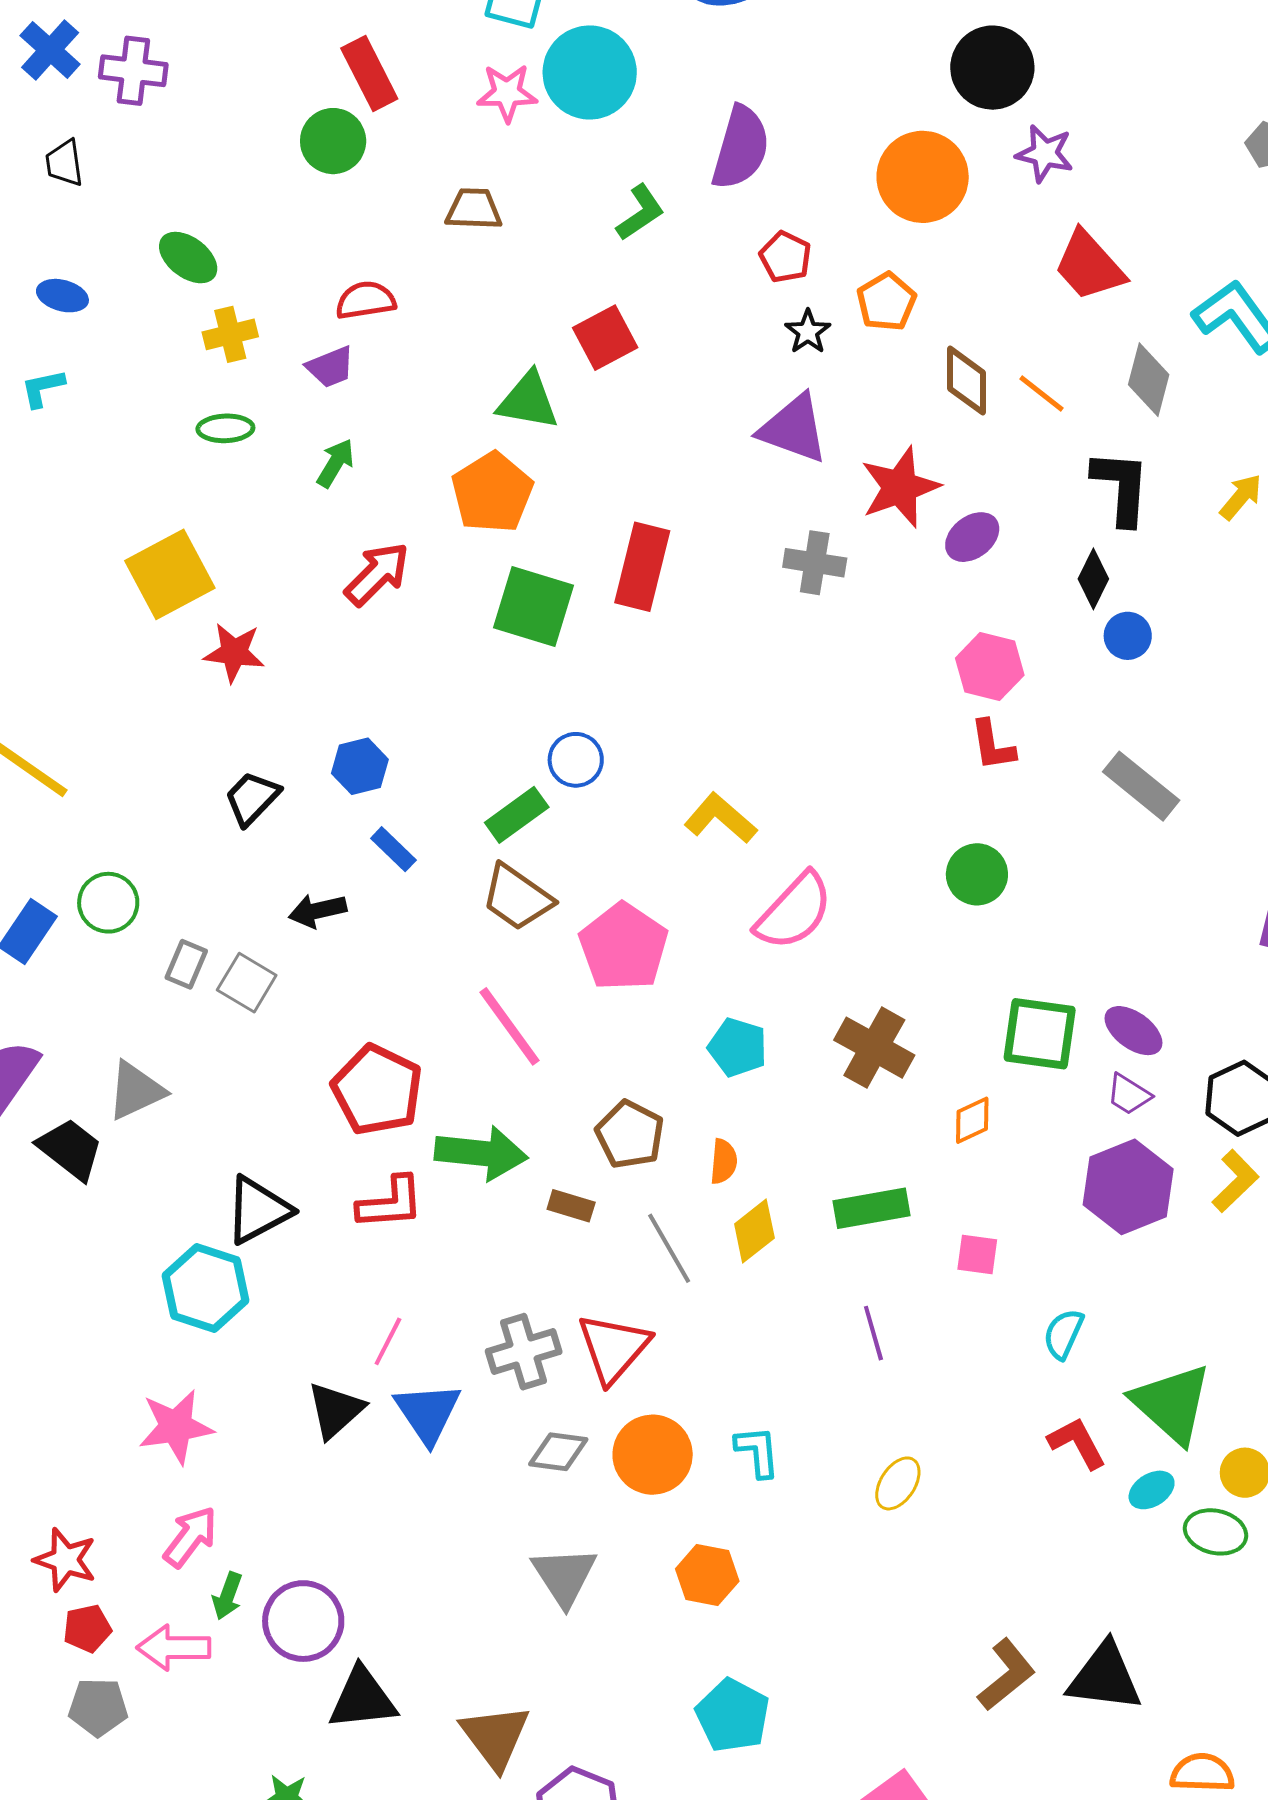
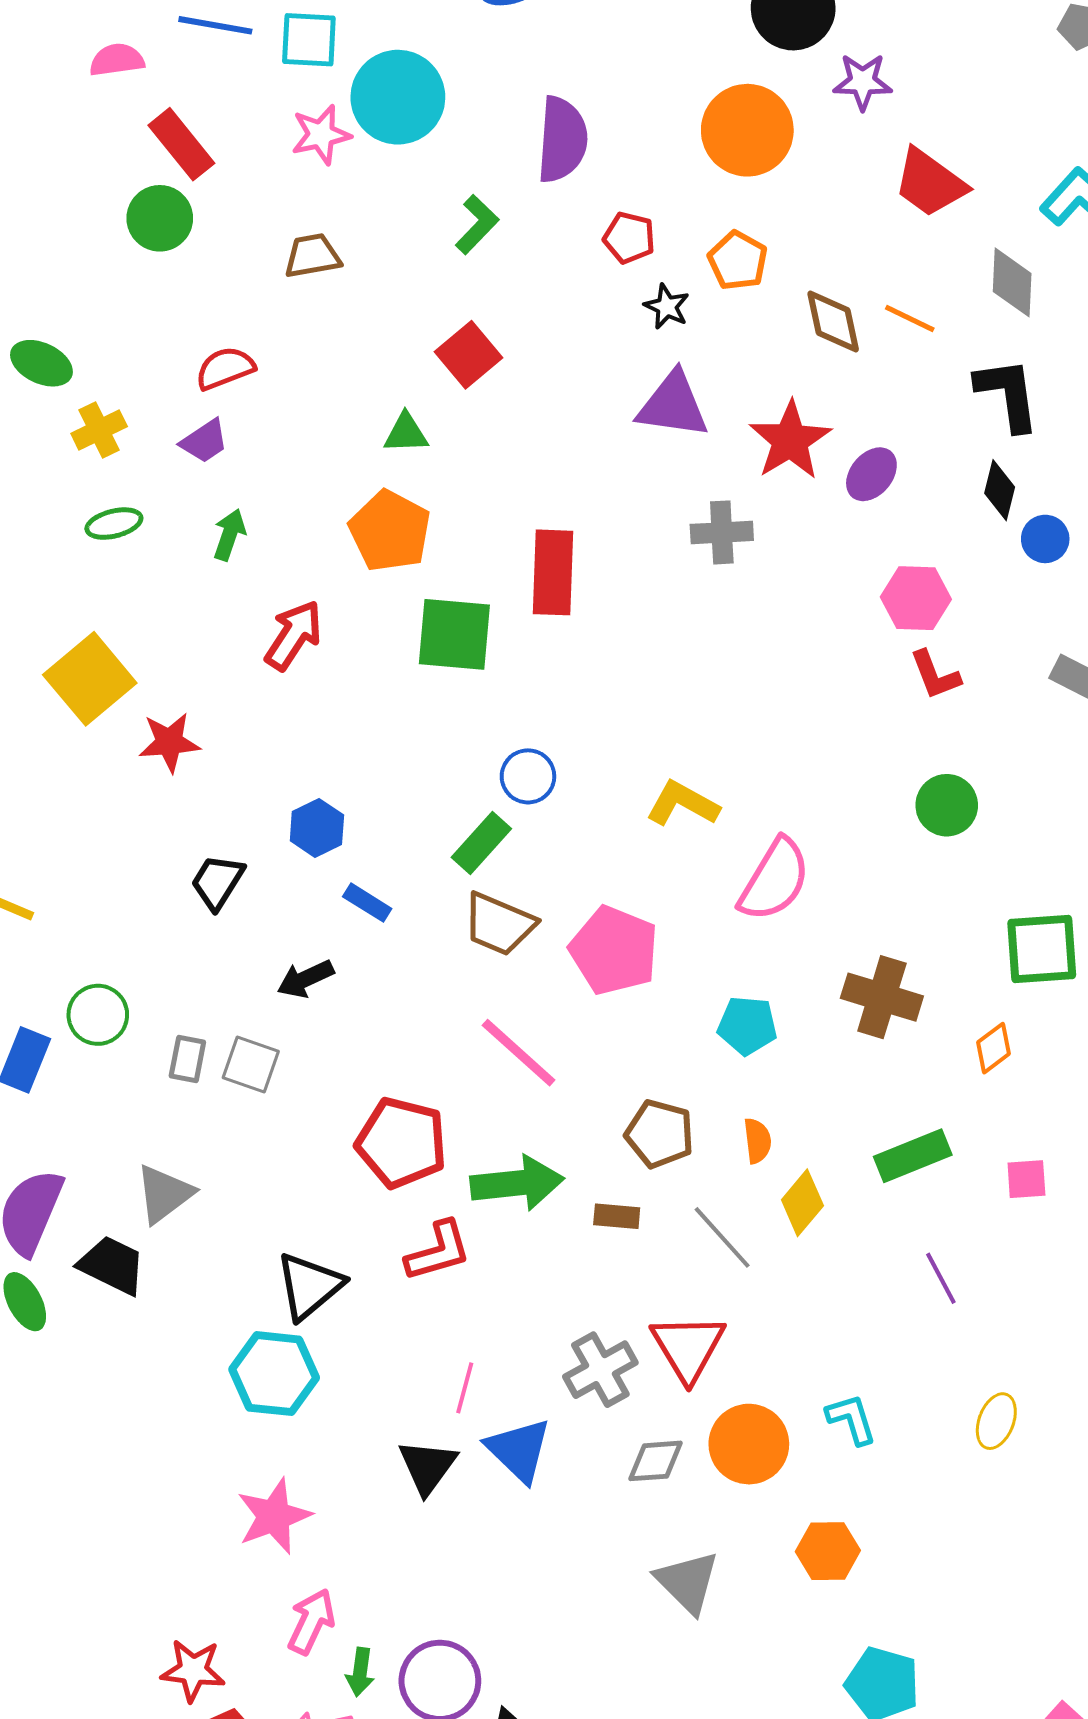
green triangle: (528, 401) -> (406, 433), size x0.7

